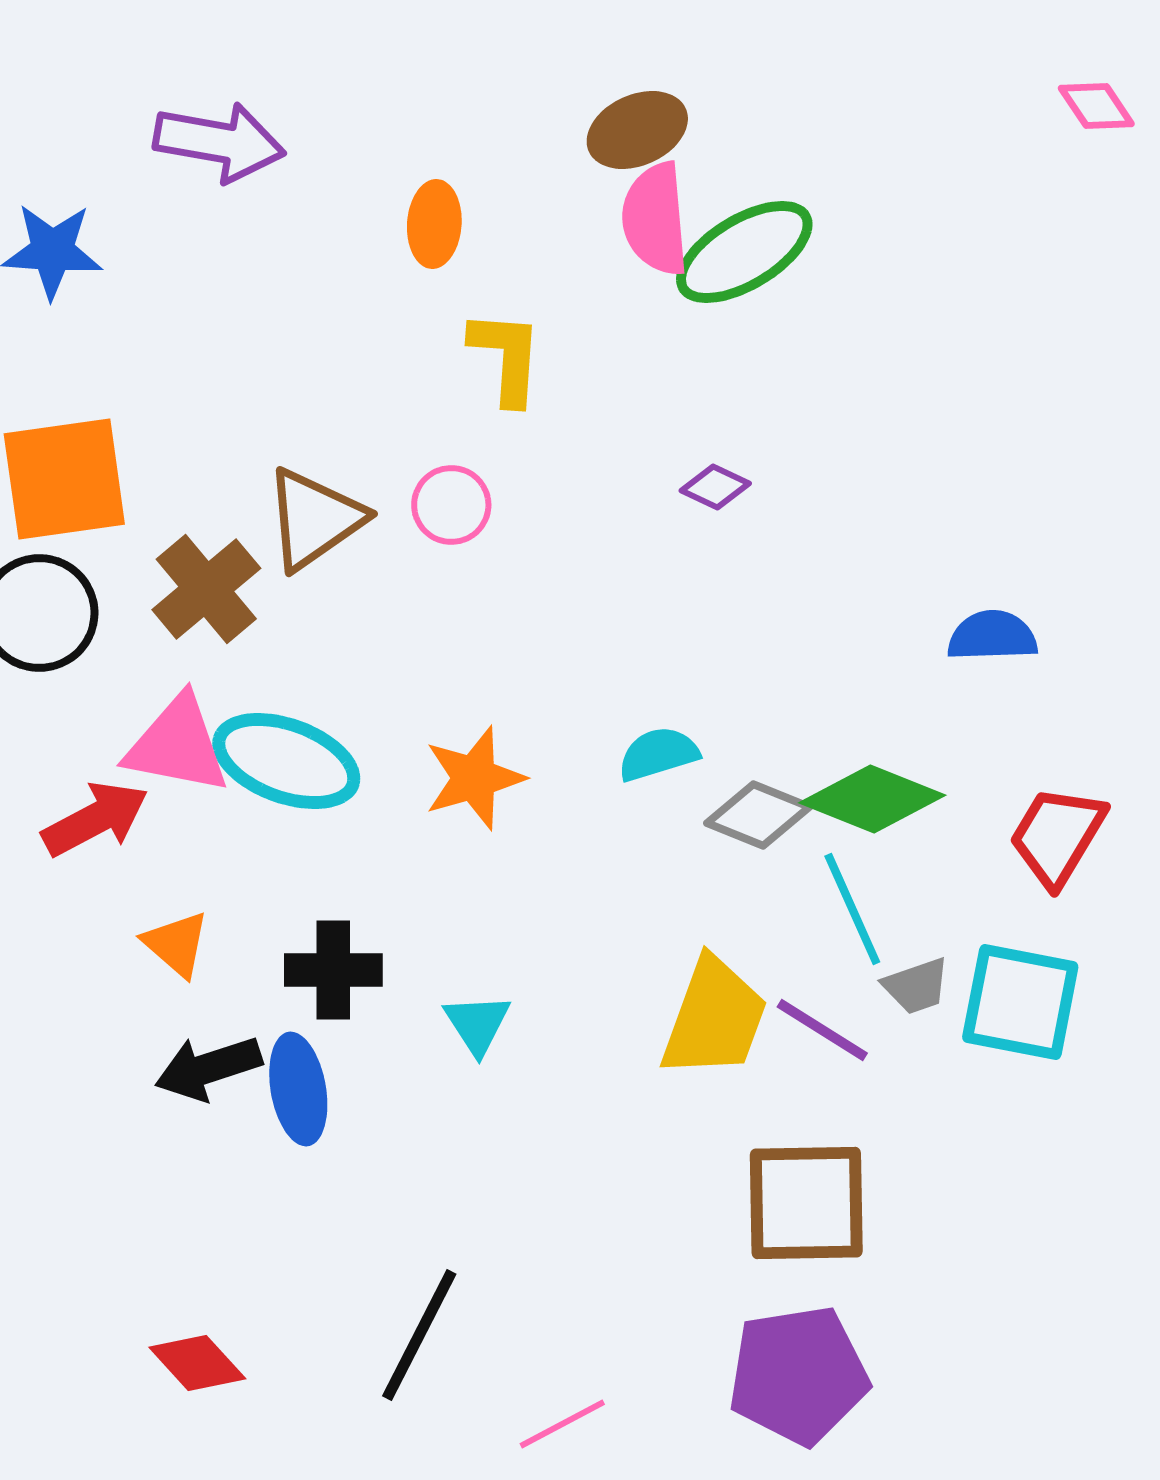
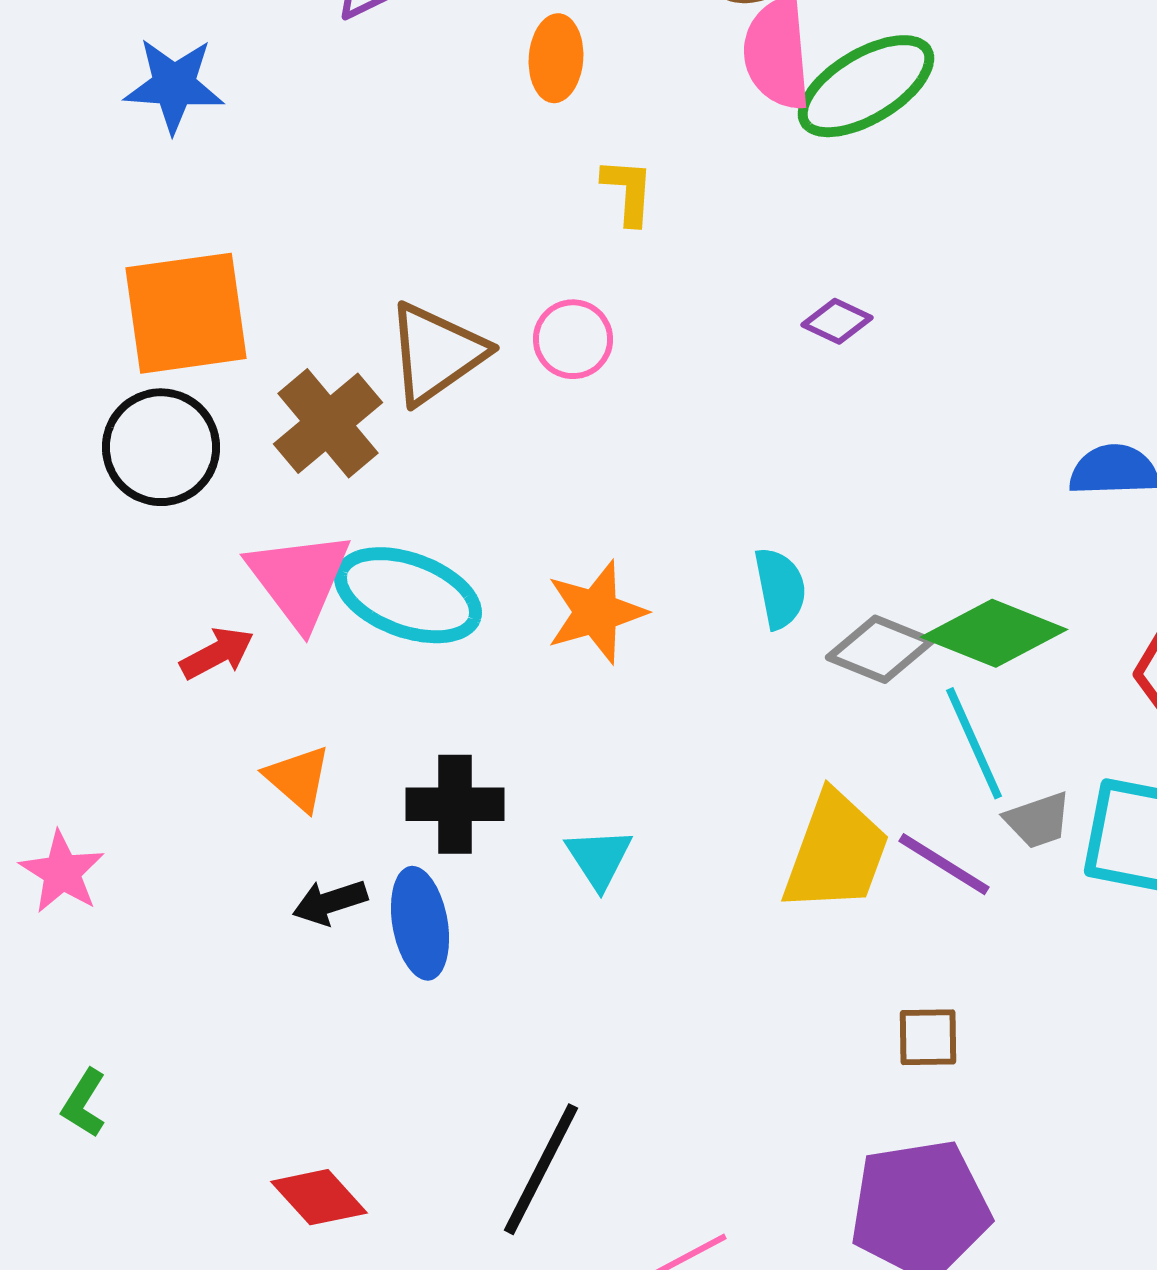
yellow L-shape: (506, 357) -> (628, 191), size x0.7
pink triangle: (177, 745) -> (299, 579), turned 42
cyan semicircle: (658, 754) -> (780, 588), turned 96
red arrow: (95, 819) -> (217, 653), size x0.7
black arrow: (208, 1068) -> (330, 902), size x0.7
brown square: (806, 1203) -> (928, 1037), size x0.5

